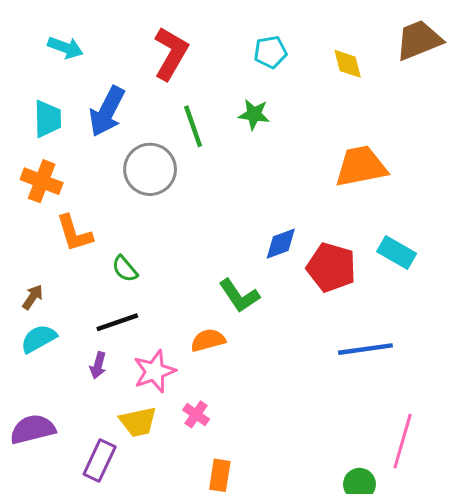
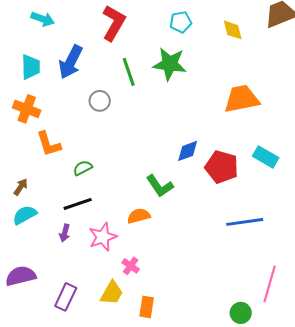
green star: (254, 114) -> (170, 64), size x1.6
gray circle: (150, 169) -> (100, 101), size x0.6
green semicircle: (125, 269) -> (83, 168), turned 102
yellow trapezoid: (138, 422) -> (112, 293), moved, turned -48

